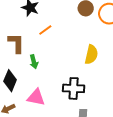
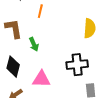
orange line: (45, 30) -> (40, 11), turned -32

